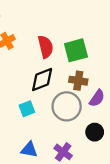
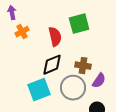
green square: (76, 50) -> (79, 24), moved
cyan square: (27, 109) -> (39, 90), size x1.6

